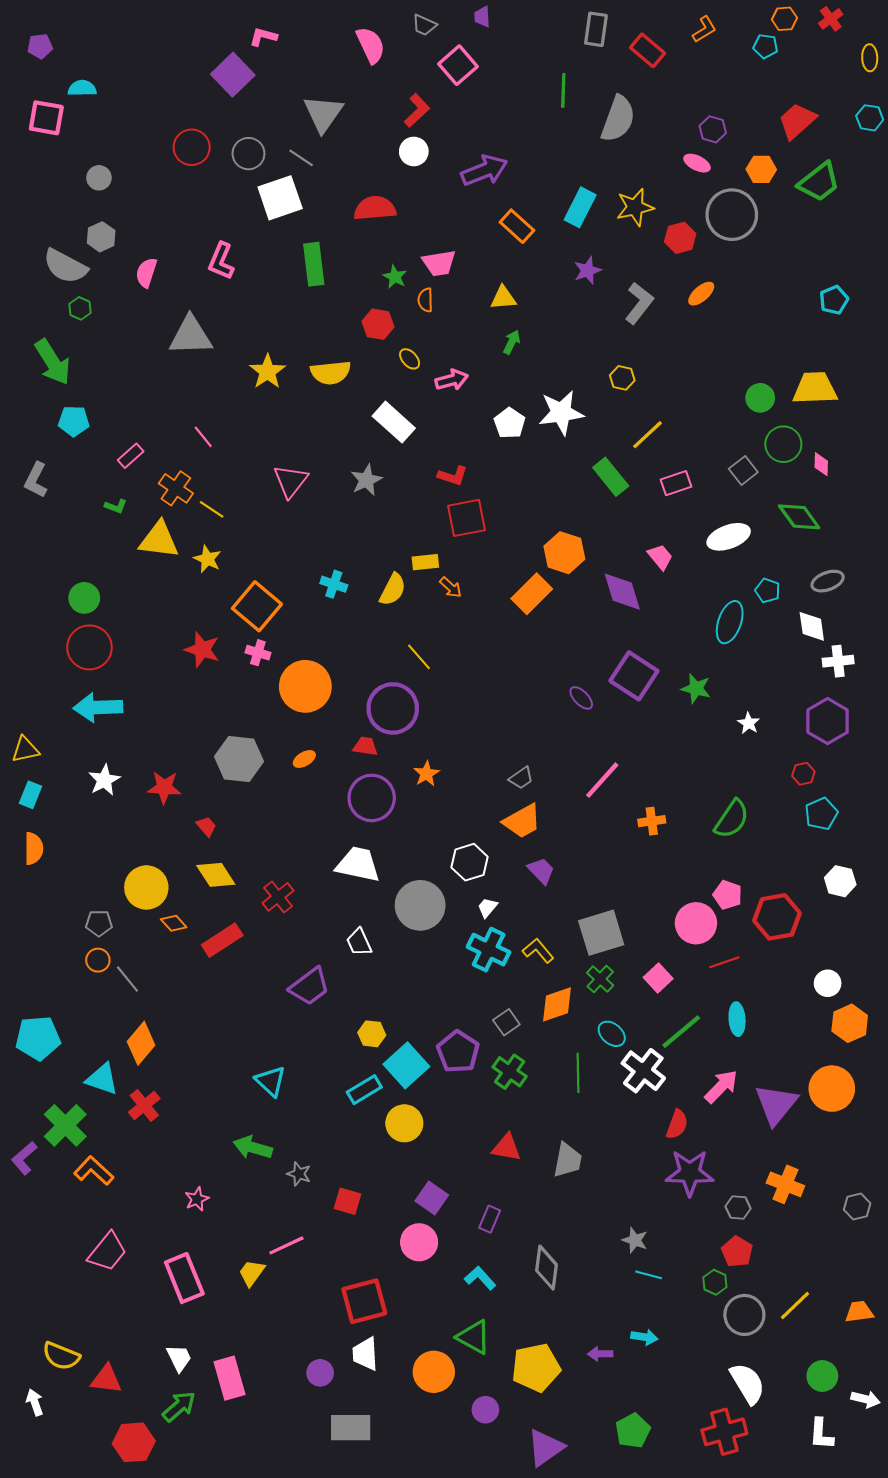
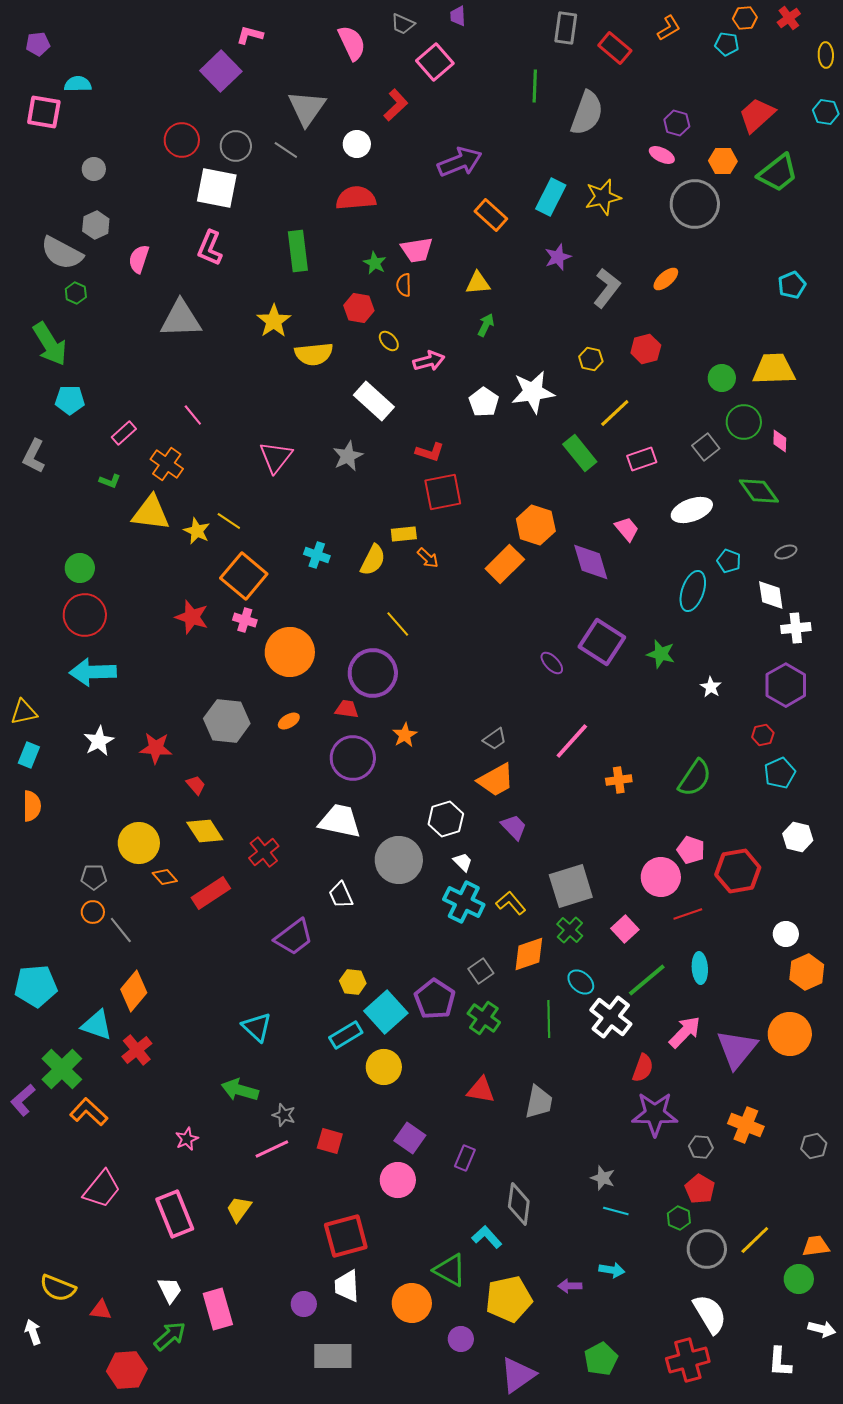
white circle: (414, 151) -> (357, 144), moved
white square: (280, 198) -> (217, 188), moved, turned 30
red hexagon: (680, 238) -> (646, 349), moved
yellow star: (267, 372) -> (274, 321), moved
yellow line: (212, 509) -> (229, 521), moved
gray ellipse: (828, 581) -> (786, 552), size x0.7
white trapezoid: (487, 907) -> (463, 862), turned 95
pink line: (286, 1245) -> (272, 1149), moved
cyan L-shape: (480, 1278) -> (487, 1237), moved
green circle: (822, 1376) -> (799, 1279), moved
red triangle: (106, 1379) -> (101, 1310), size x0.7

